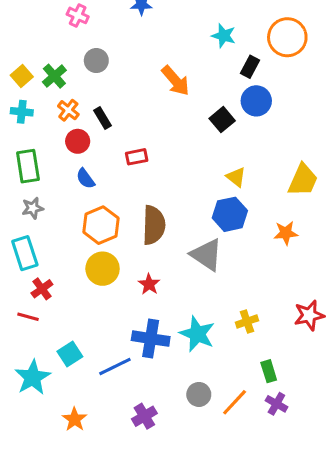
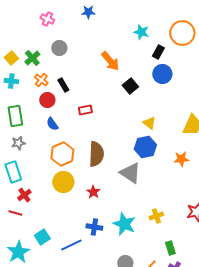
black square: (222, 120) -> (130, 86), moved
blue cross: (151, 339) -> (94, 227), size x0.7

